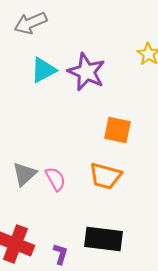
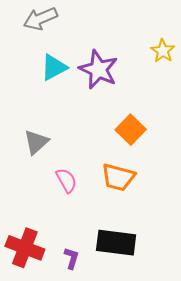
orange square: (117, 130) -> (131, 130), turned 32
gray triangle: (24, 174) -> (36, 142), moved

